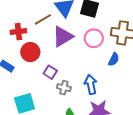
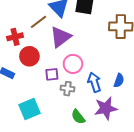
pink circle: (94, 38) -> (73, 64), moved
blue semicircle: (114, 59) -> (119, 80), moved
purple square: (50, 72) -> (52, 74), turned -32

